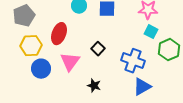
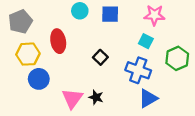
cyan square: (151, 32) -> (146, 41), moved
red ellipse: (59, 34) -> (58, 41), turned -30
pink triangle: (70, 62) -> (72, 98), moved

